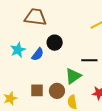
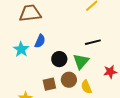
black circle: (55, 43) -> (59, 59), moved
blue semicircle: (38, 54) -> (40, 41), moved

